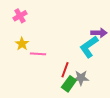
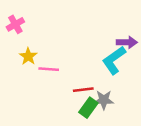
pink cross: (20, 16) -> (15, 24), moved
red line: (65, 70) -> (83, 90), turned 63

